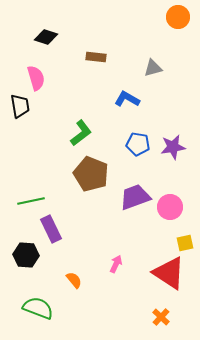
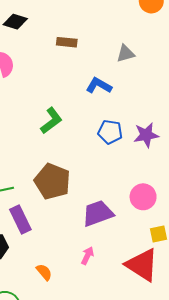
brown pentagon: (91, 174) -> (52, 181), moved
purple trapezoid: (135, 197) -> (98, 213), moved

